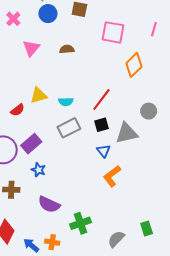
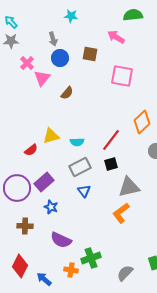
pink triangle: (31, 48) -> (42, 78), moved
brown semicircle: (67, 49) -> (67, 93), moved, turned 136
orange diamond: (134, 65) -> (142, 122), moved
gray triangle: (127, 133) -> (129, 187), moved
blue triangle: (104, 151) -> (84, 191), moved
orange cross: (52, 242) -> (71, 270), moved

